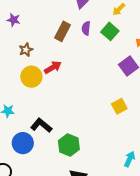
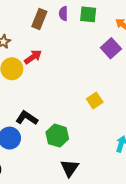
green square: (110, 31) -> (88, 14), turned -30
yellow square: (119, 106) -> (95, 101), moved

